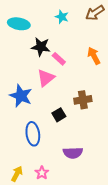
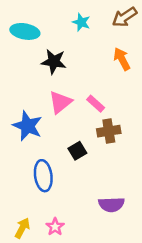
orange arrow: (94, 56) -> (122, 59), moved
pink rectangle: (59, 59) -> (96, 104), moved
purple semicircle: (73, 153) -> (111, 204), moved

